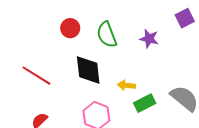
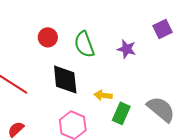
green rectangle: (145, 103) -> (121, 113), turned -40

